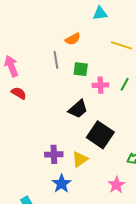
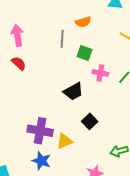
black square: (100, 135) -> (90, 121), size x0.6
purple cross: (54, 154) -> (40, 131), size x1.4
blue star: (62, 184) -> (41, 161), turned -30

